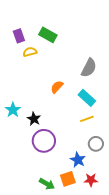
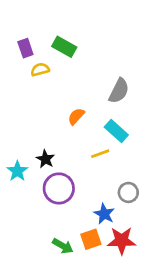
cyan star: (13, 110) -> (17, 171), moved
yellow line: (87, 119) -> (100, 154), moved
red star: (91, 180) -> (122, 241), size x1.5

